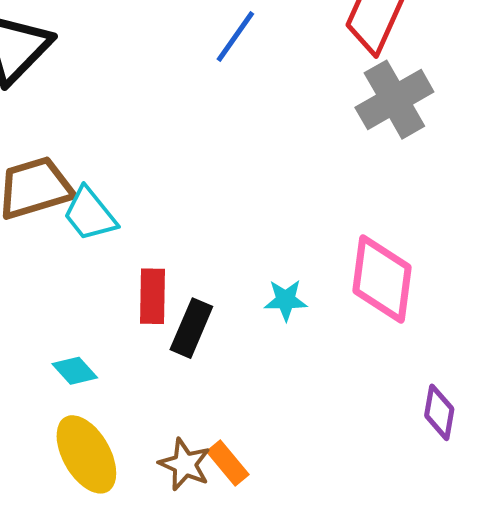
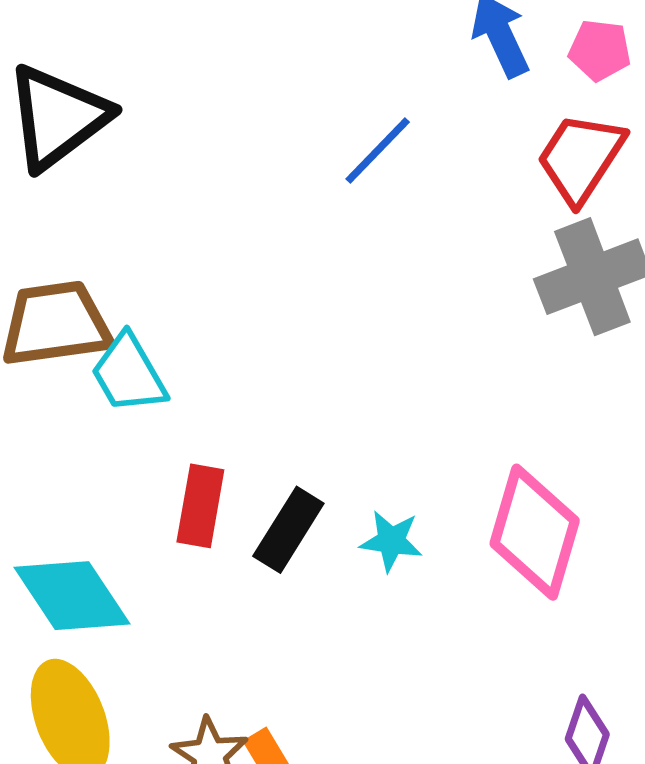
black rectangle: (191, 328) -> (288, 530), moved
cyan diamond: (75, 371) -> (72, 596), size x1.8

